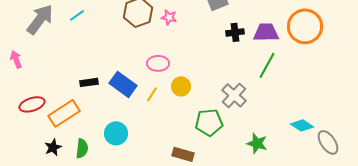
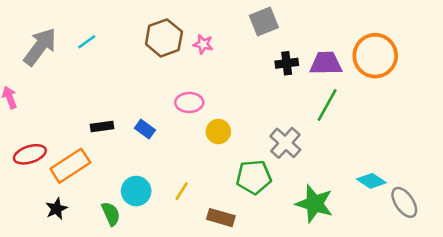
blue rectangle: (123, 84) -> (145, 129), size x0.6
yellow line: (152, 94) -> (182, 191), moved
green star: (257, 143) -> (314, 204), size x1.4
green semicircle: (82, 148) -> (111, 214), moved, turned -30

